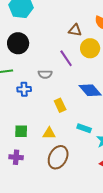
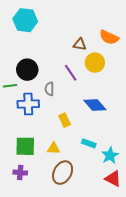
black circle: (18, 43) -> (27, 70), moved
gray semicircle: (45, 74) -> (49, 89), turned 88
blue cross: (24, 89) -> (28, 104), size x1.5
green square: (21, 131) -> (25, 146), size x1.5

